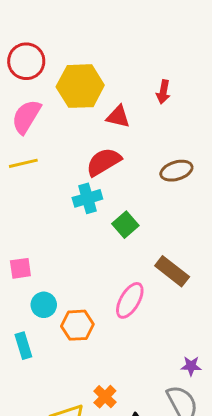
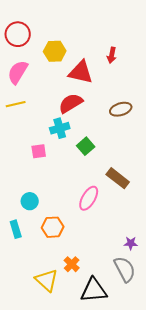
yellow hexagon: (80, 86) -> (55, 51), size x0.7
red triangle: (118, 117) -> (81, 72), size x1.5
pink square: (20, 268) -> (39, 151), moved
orange hexagon: (77, 325) -> (53, 227), moved

